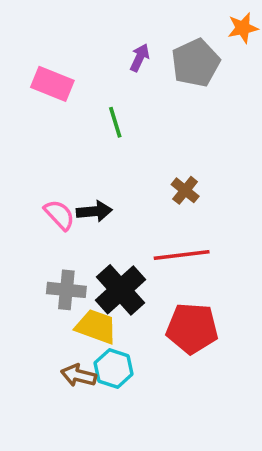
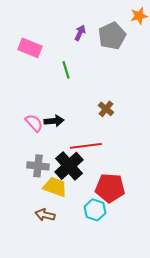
red line: (182, 255) -> (86, 146), moved
cyan hexagon: (114, 368) -> (95, 210), moved

